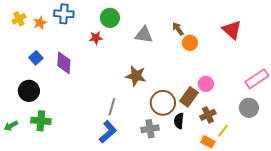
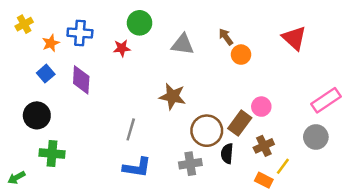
blue cross: (64, 14) -> (80, 33), moved
orange star: (40, 23) -> (51, 43), moved
gray line: (112, 107) -> (131, 129), moved
green arrow: (11, 126) -> (16, 178), moved
blue L-shape: (108, 132) -> (137, 167), turned 50

